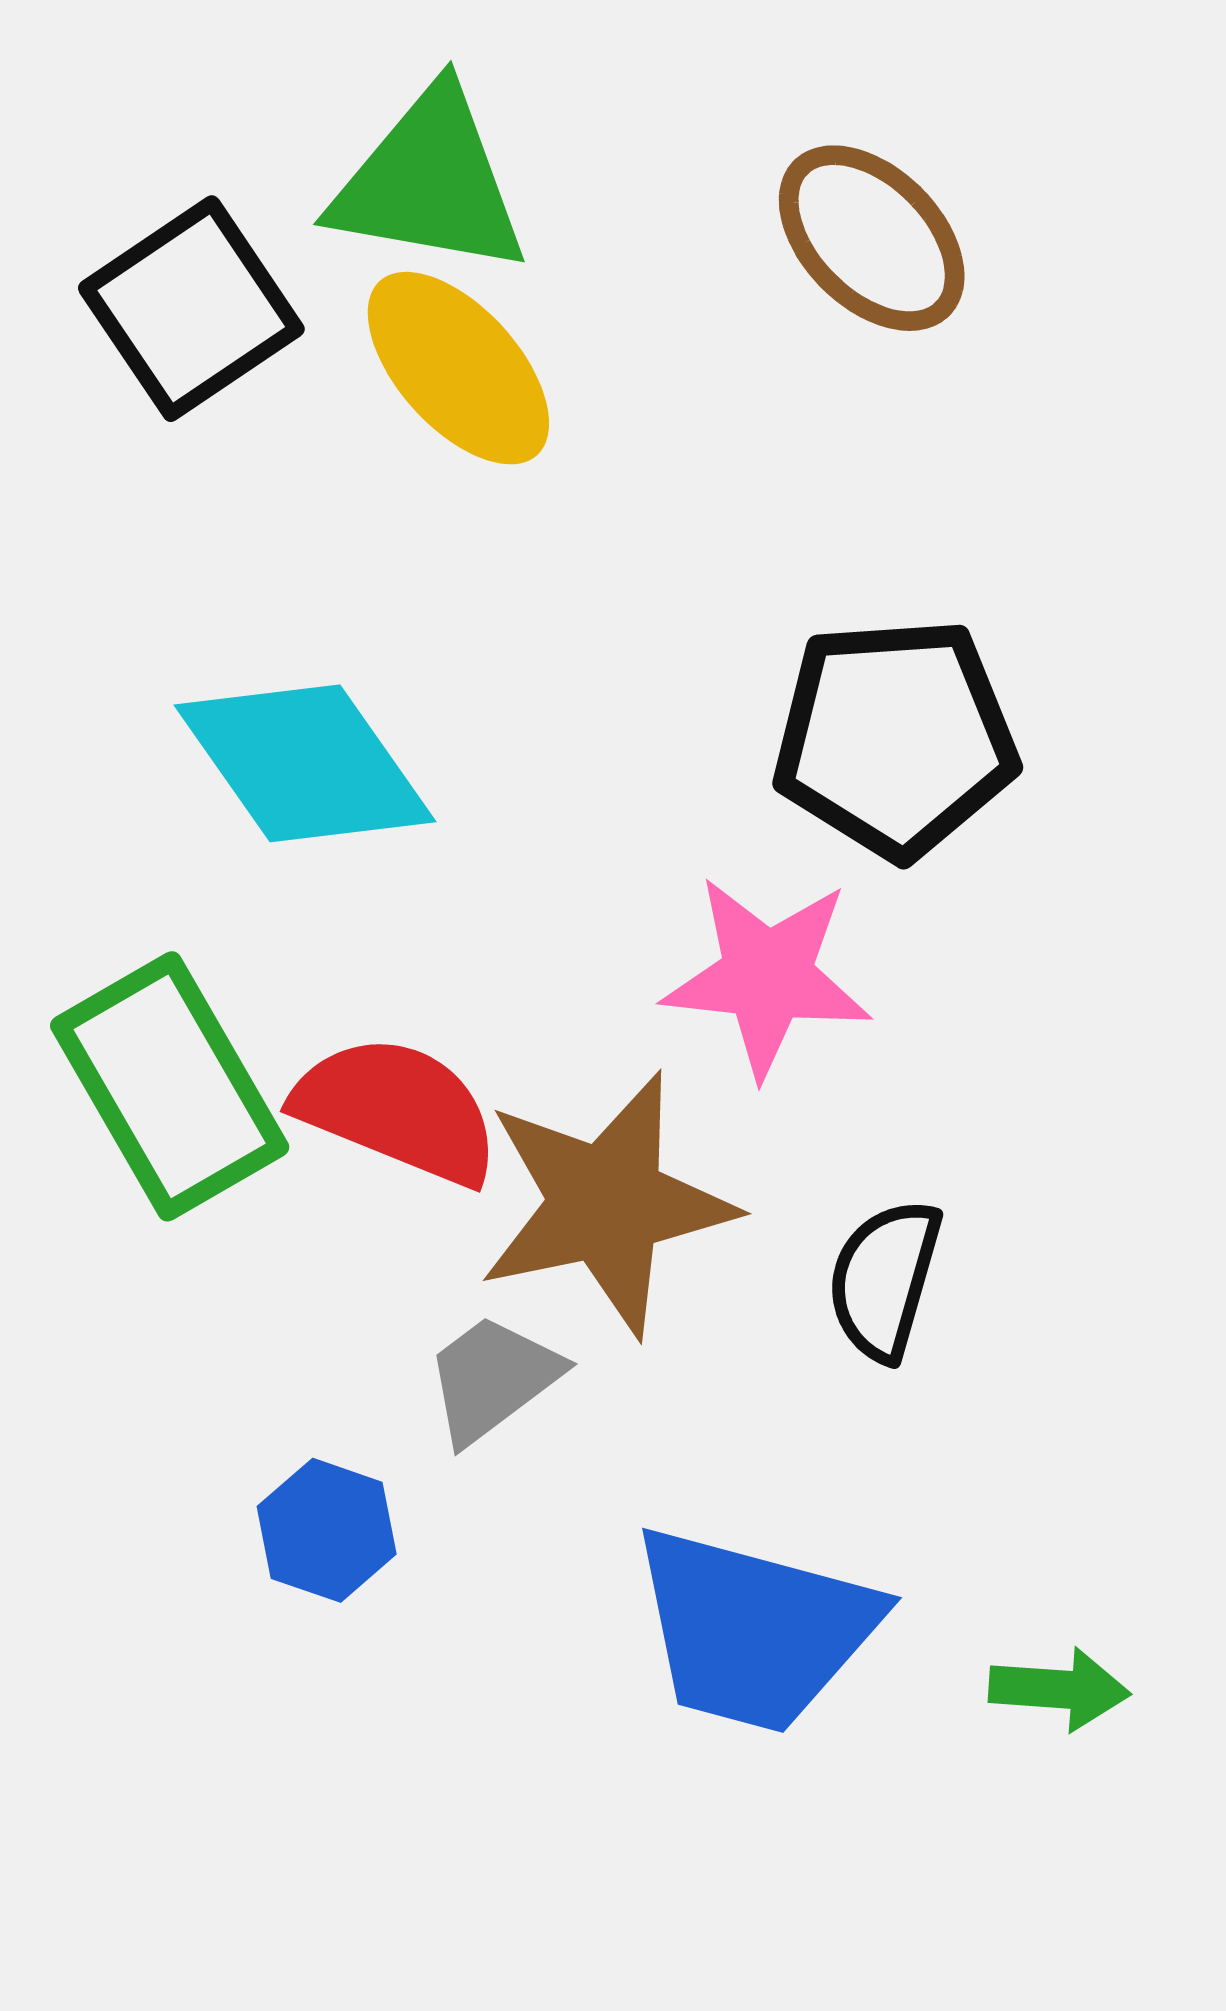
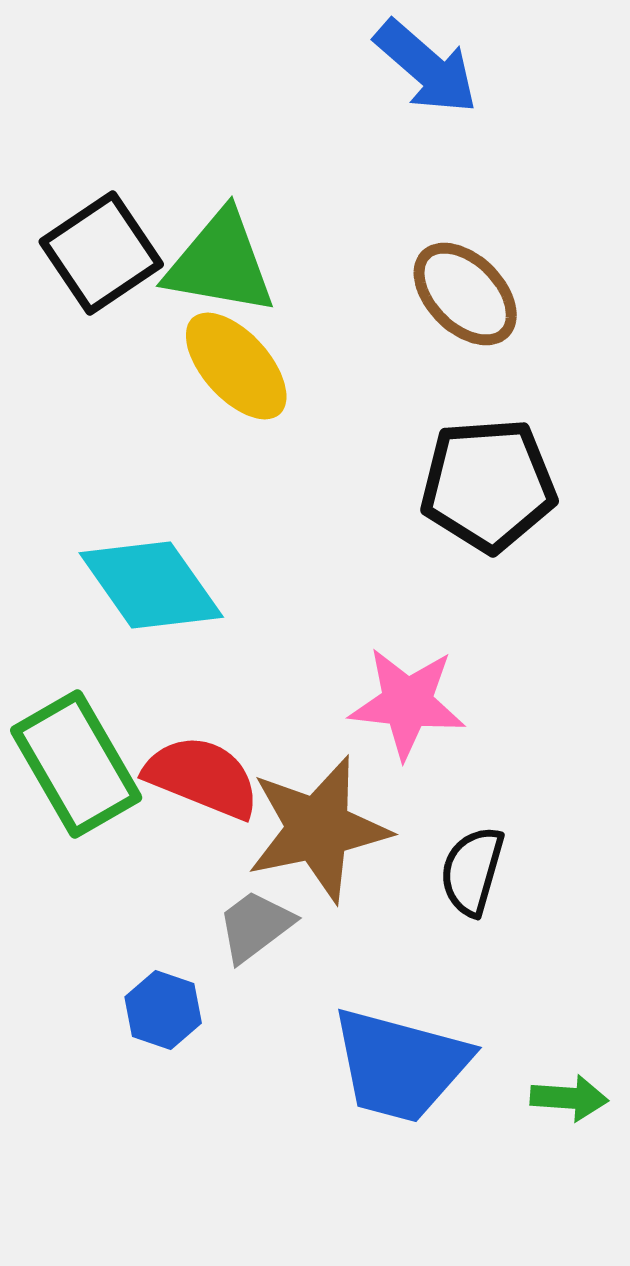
black square: (191, 309) -> (101, 253), moved
black pentagon: (895, 738) -> (488, 485), moved

